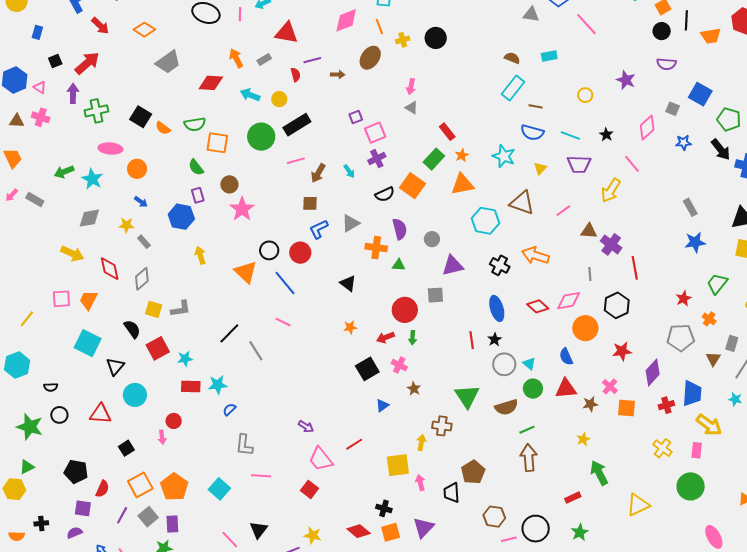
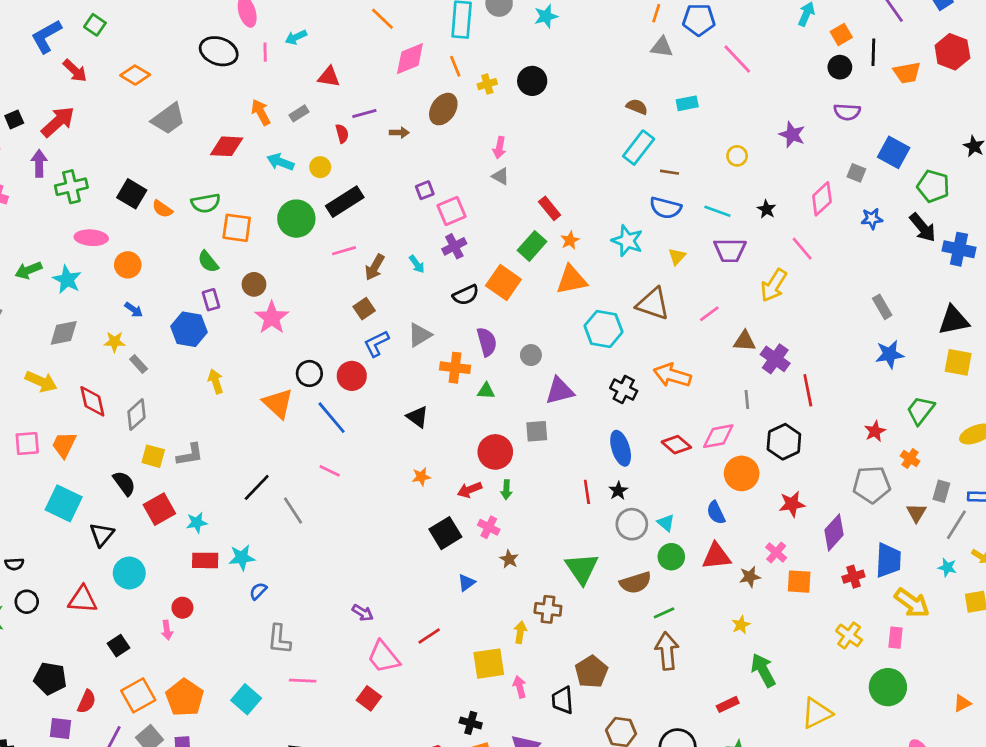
red triangle: (287, 33) -> (329, 77), size x0.7
brown square: (310, 203) -> (364, 309), turned -35

